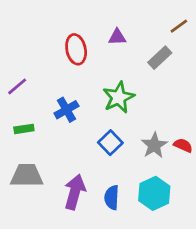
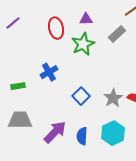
purple line: (17, 86) -> (13, 23), moved
green star: (119, 97) -> (83, 44), moved
purple arrow: (75, 192) -> (55, 132), turned 30

